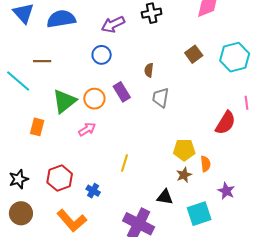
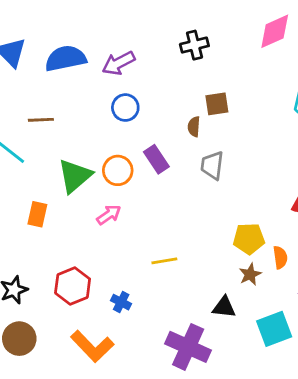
purple arrow: (113, 24) -> (118, 63), moved
brown square: (194, 54) -> (217, 104), moved, turned 30
yellow line: (124, 163) -> (164, 261), turned 66

